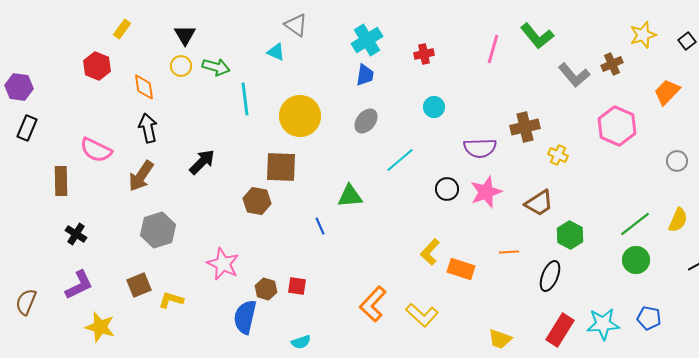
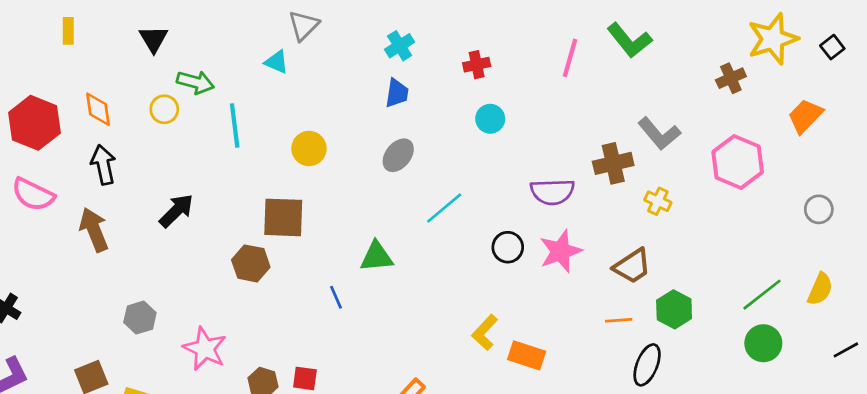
gray triangle: (296, 25) -> (304, 25), turned 40
yellow rectangle: (122, 29) -> (68, 31), turned -36
yellow star: (643, 35) -> (773, 39), size x1.4
cyan cross: (367, 40) -> (400, 46), size x0.7
red hexagon: (97, 66) -> (34, 123), moved, size x1.4
yellow circle: (181, 66) -> (164, 109), moved
gray L-shape: (574, 75) -> (659, 134), moved
cyan circle: (434, 107) -> (490, 119), moved
yellow circle: (300, 116) -> (309, 148), size x0.6
brown arrow: (141, 176) -> (94, 230), turned 124
gray hexagon: (158, 230) -> (140, 318), moved, size x0.7
orange line: (509, 252) -> (619, 320), moved

